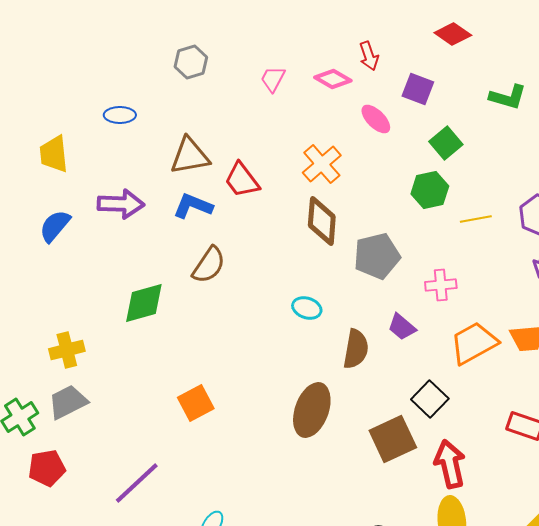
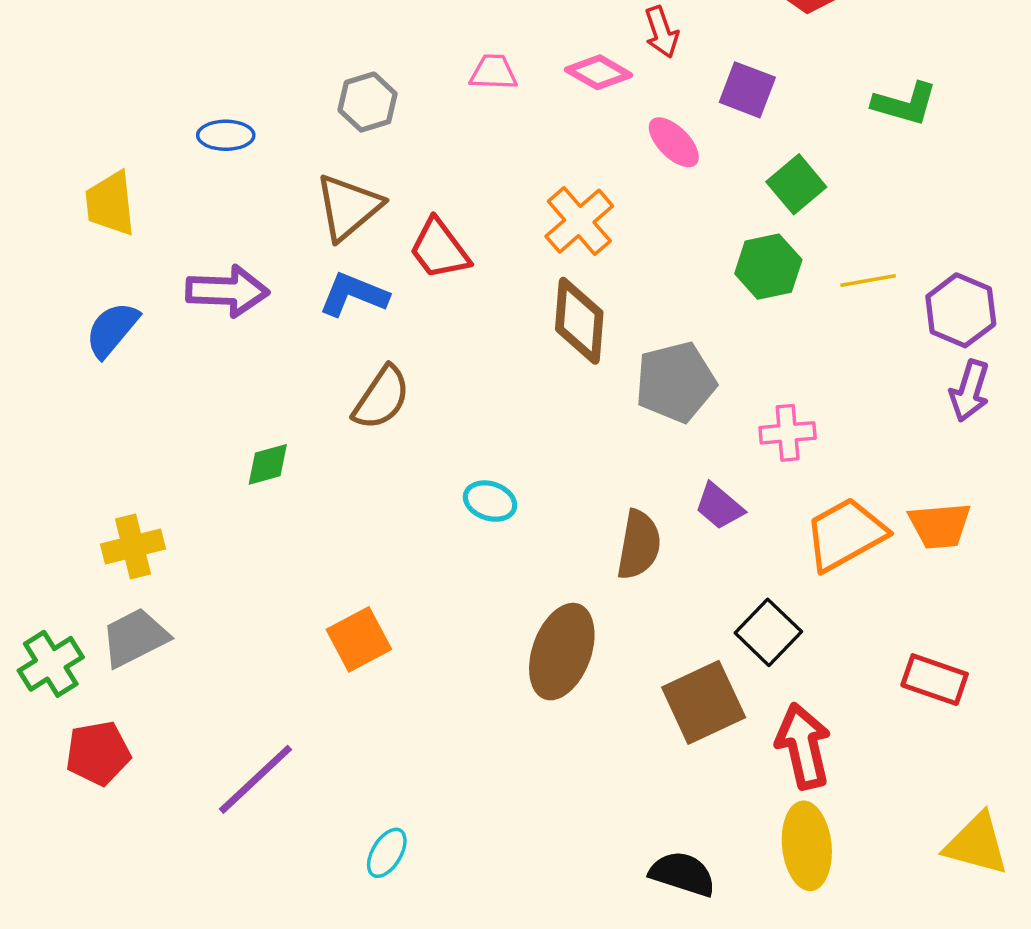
gray hexagon: (191, 62) -> (368, 102), moved
pink trapezoid: (273, 79) -> (494, 72), turned 64
brown triangle: (190, 156) -> (348, 207), turned -30
yellow line: (476, 219) -> (868, 281), moved
green diamond: (144, 303) -> (268, 464), size x0.6
cyan ellipse: (307, 308) -> (490, 501), moved

